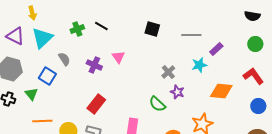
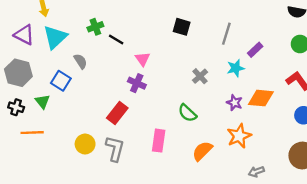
black line: (101, 26) -> (116, 39), moved
gray line: (191, 35) -> (226, 34), turned -72
purple cross: (94, 65) -> (137, 83), moved
purple star: (177, 92) -> (234, 103), moved
orange line: (42, 121) -> (32, 133), moved

